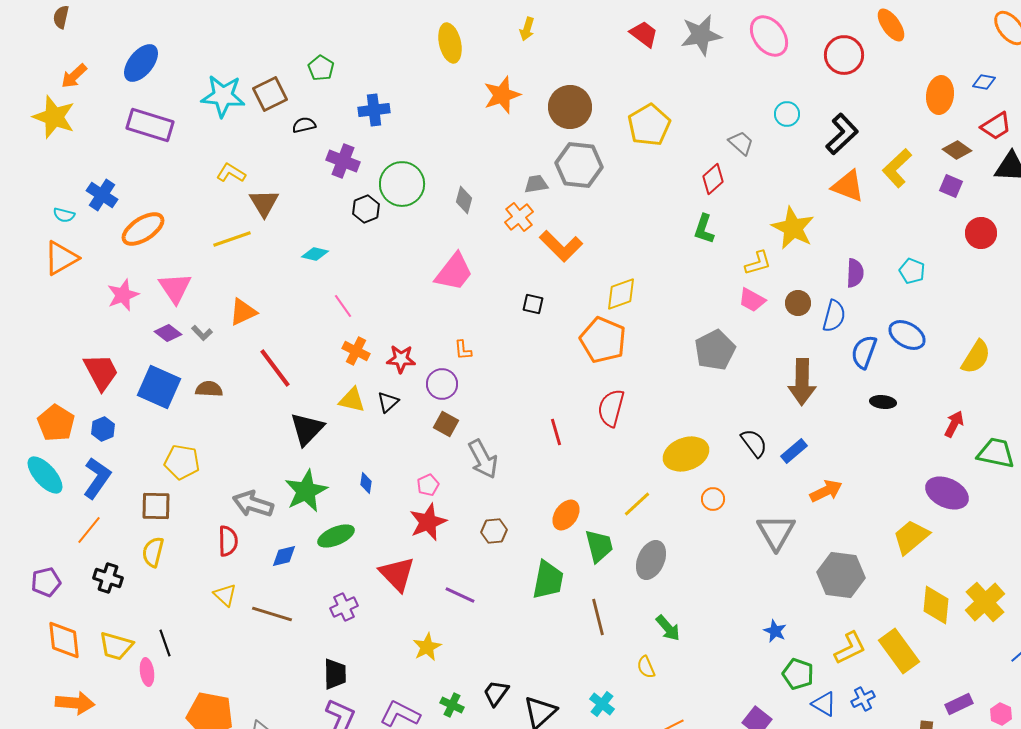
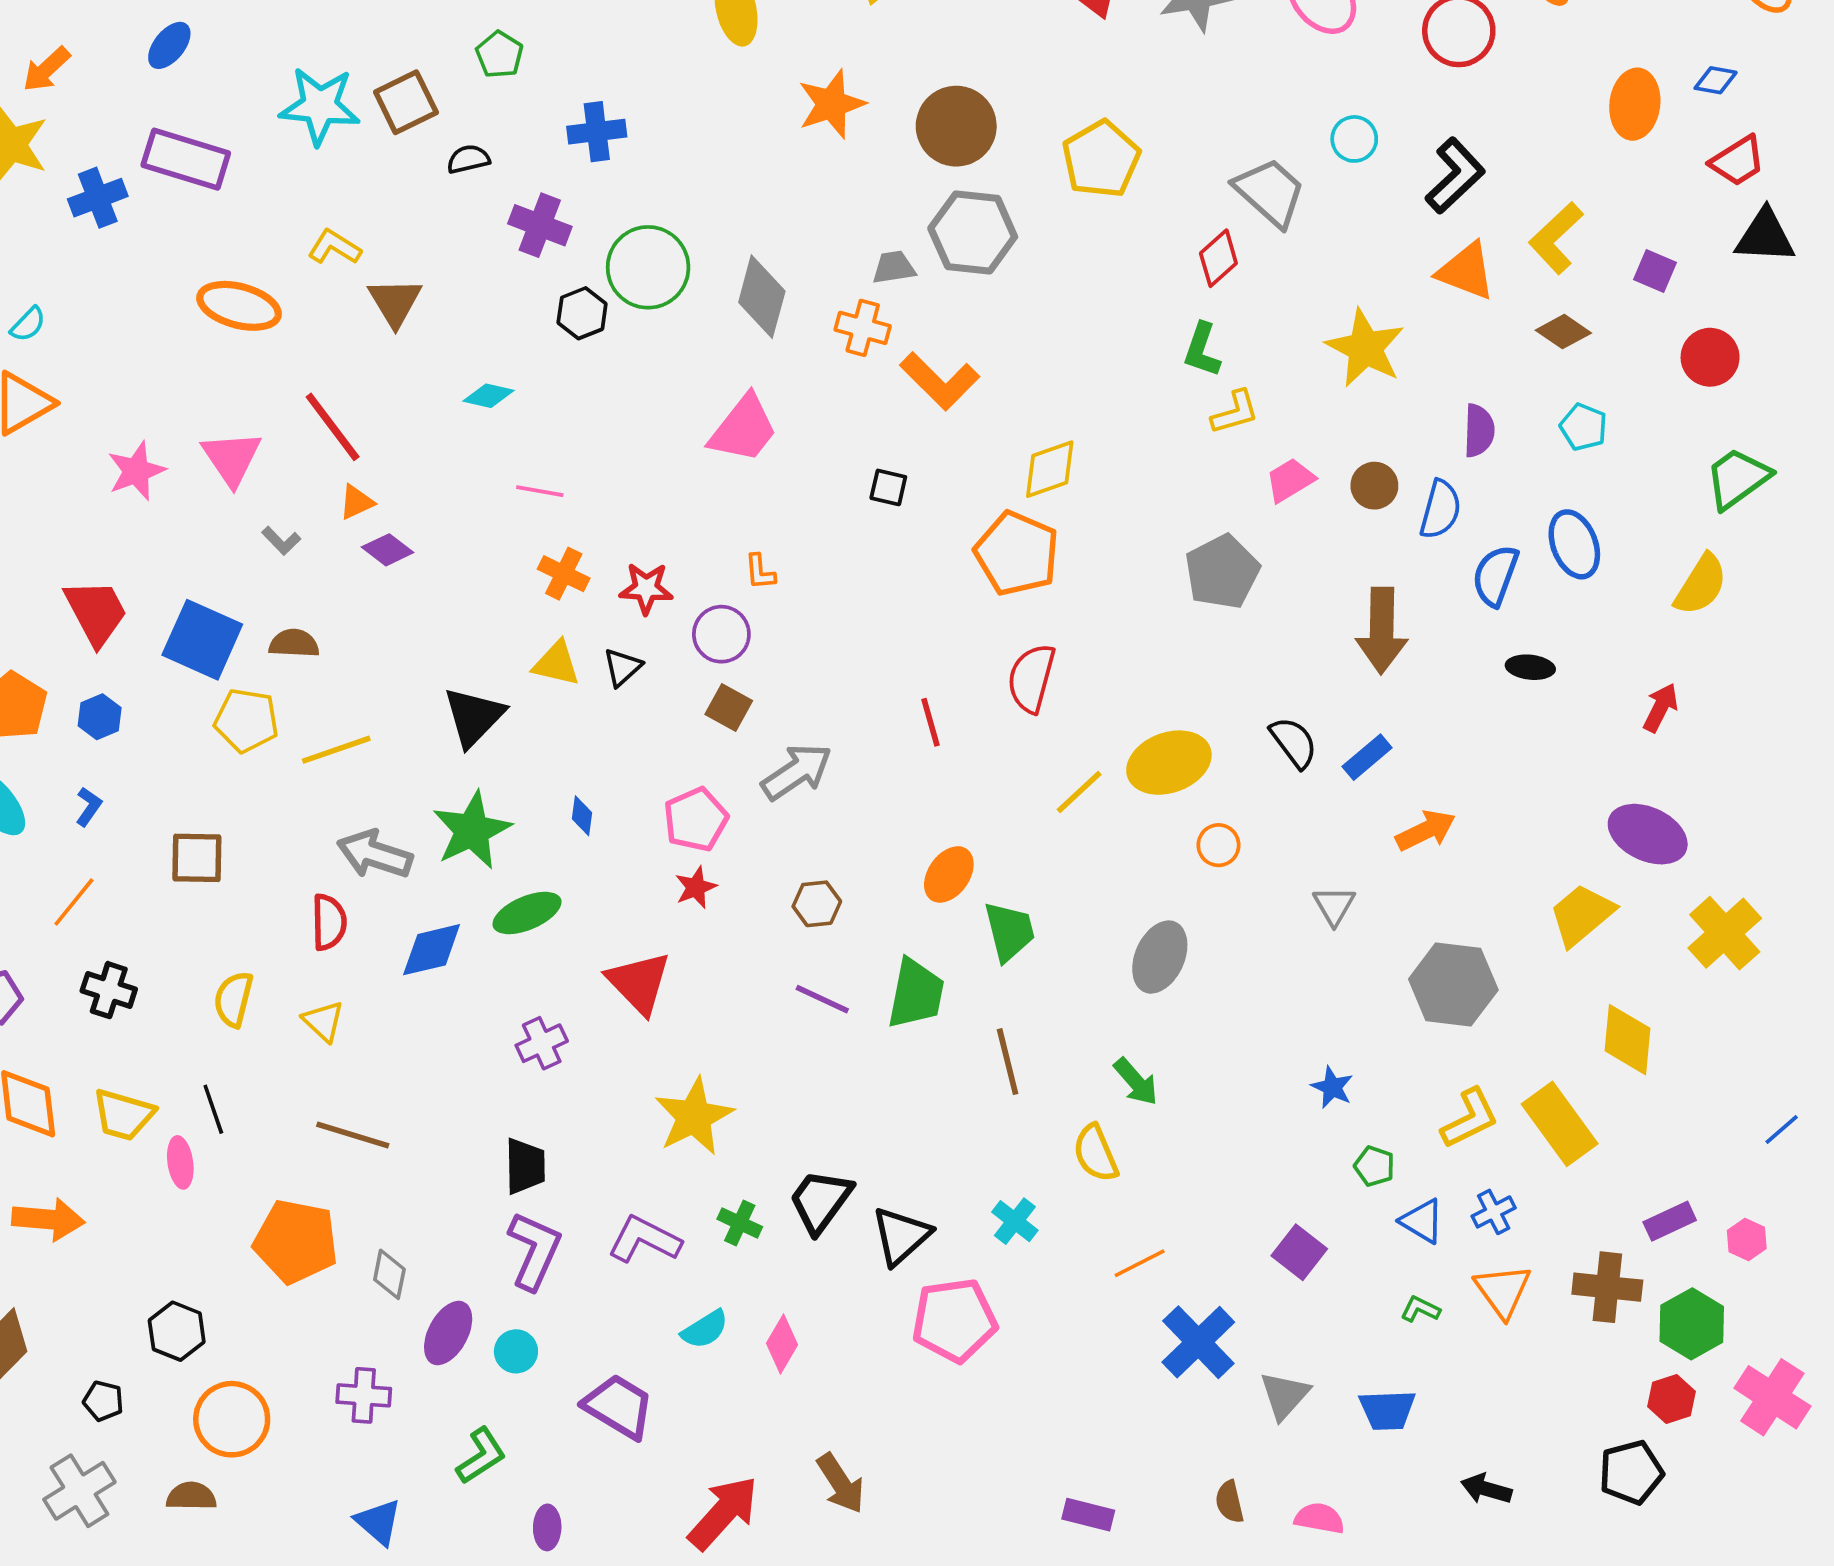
blue ellipse: (141, 63) -> (169, 45), size x0.7
gray trapezoid: (741, 143) -> (1270, 192), size x1.6
brown diamond: (957, 150) -> (1563, 332), moved
blue cross: (102, 195) -> (98, 198), moved, turned 36
gray diamond: (464, 200) -> (762, 297), size x1.6
cyan semicircle: (64, 215) -> (28, 324), turned -60
orange cross: (519, 217) -> (863, 328), turned -36
orange ellipse: (143, 229) -> (239, 306), moved, turned 48
yellow line: (232, 239) -> (336, 750), moved
yellow L-shape: (758, 263) -> (1235, 412), moved
pink trapezoid: (752, 300) -> (1290, 480), turned 120
pink line: (343, 306) -> (540, 491), turned -45
orange triangle: (243, 312) -> (356, 502), size x0.7
purple diamond: (168, 333) -> (388, 550), moved
blue ellipse: (907, 335) -> (1574, 544), turned 39
red line: (275, 368) -> (333, 427), moved
green trapezoid: (996, 453) -> (1738, 478), moved, turned -48
gray arrow: (483, 459) -> (797, 772), turned -96
yellow pentagon: (182, 462) -> (246, 720), moved
blue L-shape: (97, 478) -> (89, 807), size x0.5
pink pentagon: (428, 485) -> (696, 819), size x1.6
yellow line: (637, 504) -> (1079, 792), moved
red star: (428, 522) -> (696, 887), size x0.6
gray triangle: (776, 532) -> (1334, 906), size x0.6
yellow semicircle: (153, 552) -> (234, 999), moved
blue diamond: (284, 556) -> (432, 950), size x1.4
gray ellipse: (651, 560) -> (1160, 957), moved
purple line: (460, 595) -> (822, 999), moved
yellow cross: (985, 602) -> (1725, 933), moved
brown line: (272, 614) -> (353, 1135), moved
yellow star: (427, 647) -> (694, 1117), size x1.5
yellow semicircle: (646, 667) -> (1096, 1153), size x1.4
green pentagon: (798, 674) -> (1374, 1166), size x0.7
black trapezoid: (496, 693) -> (820, 1201), size x1.4

